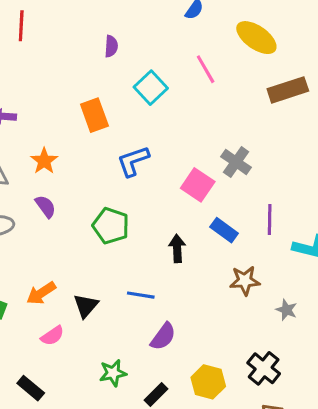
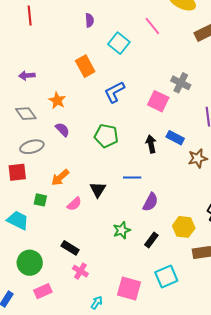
blue rectangle: (224, 230) -> (175, 138), moved
orange arrow: (41, 293) -> (60, 178), moved
pink semicircle: (52, 336) -> (74, 204), moved

